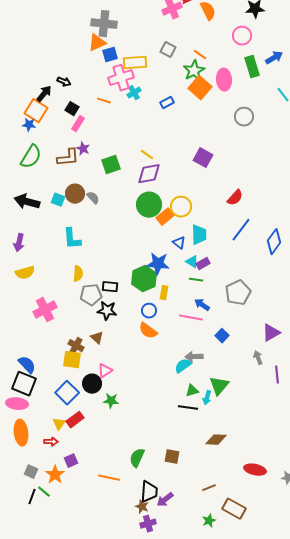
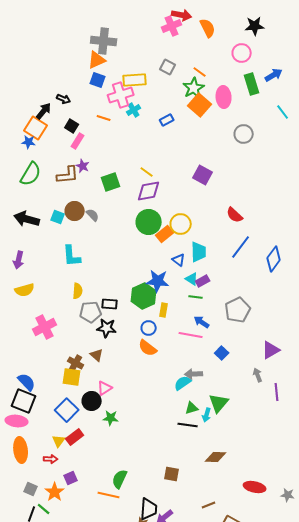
blue square: (110, 55) -> (98, 80), moved, turned 35
red semicircle: (235, 198) -> (235, 215), turned 90
green semicircle: (137, 458) -> (120, 479), moved

